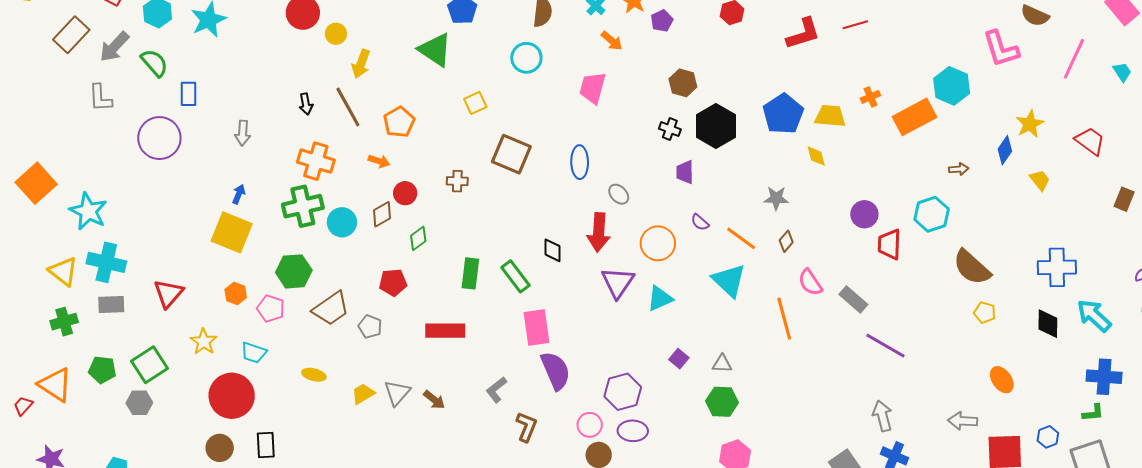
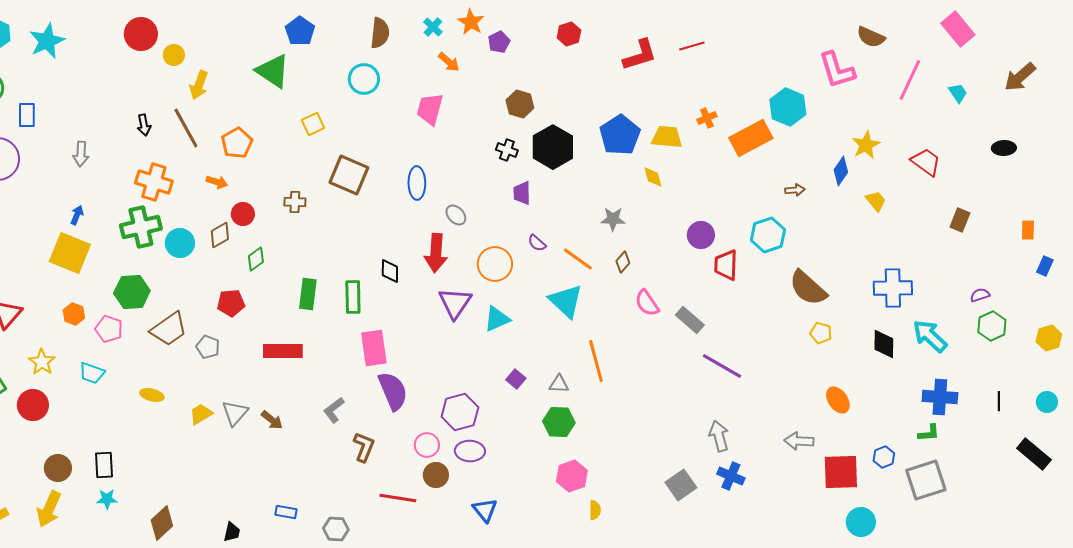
green rectangle: (515, 276) -> (353, 297), turned 36
orange line: (784, 319) -> (596, 361), moved
red circle: (232, 396) -> (33, 405), moved, size x0.7

